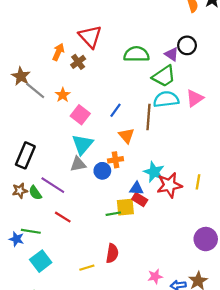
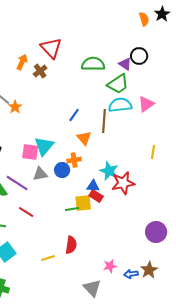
orange star: (63, 95) -> (15, 107), moved
pink square: (80, 115) -> (30, 152), moved, turned -30
gray triangle: (78, 164) -> (40, 174), moved
yellow line: (198, 182) -> (153, 152), moved

